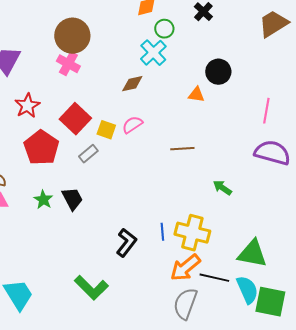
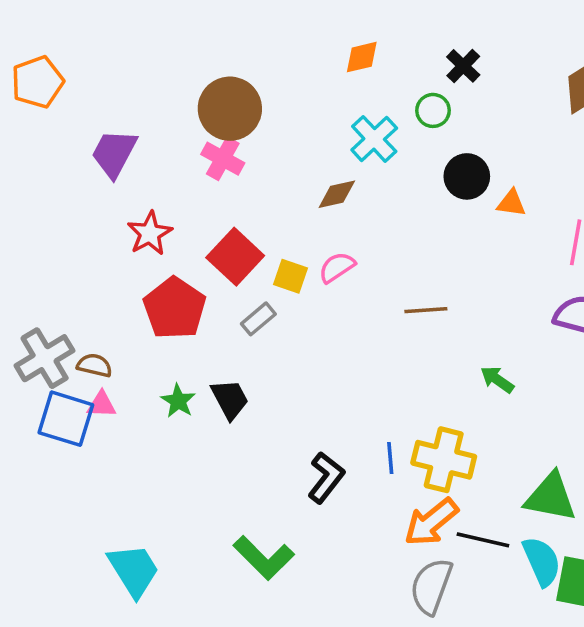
green circle: (164, 29) -> (433, 110), moved
black circle: (218, 72) -> (467, 176), moved
orange triangle: (196, 95) -> (511, 203), moved

